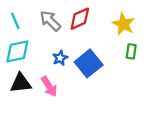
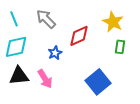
red diamond: (80, 19) -> (79, 36), moved
blue square: (89, 63) -> (98, 82), moved

